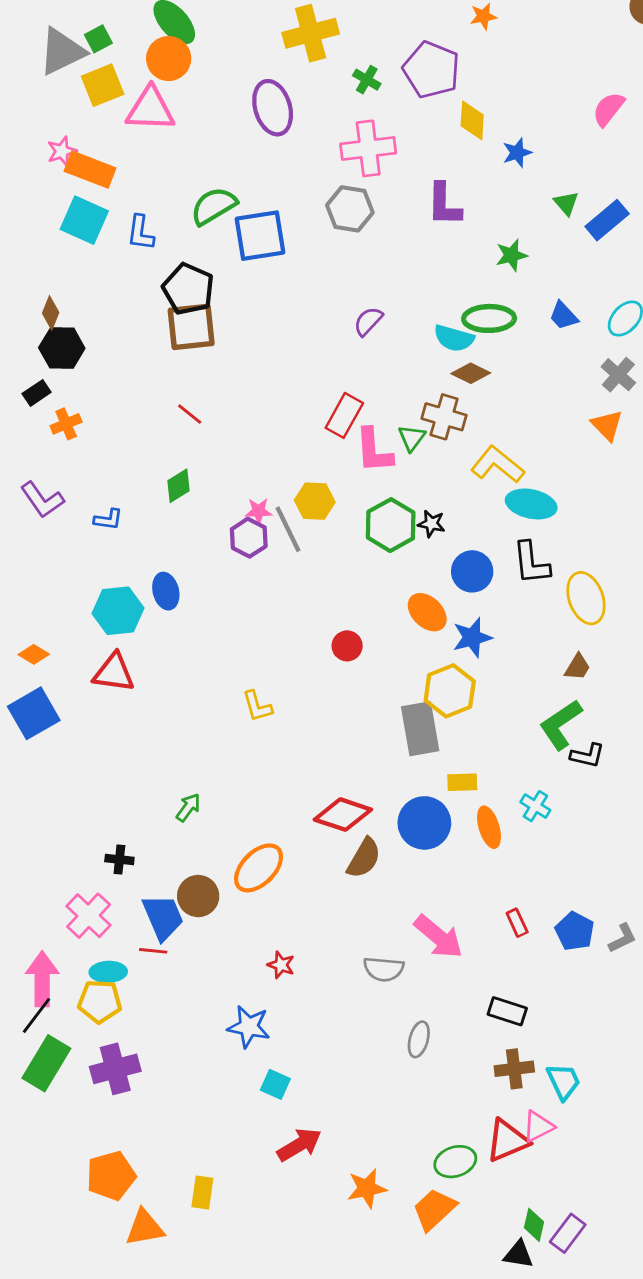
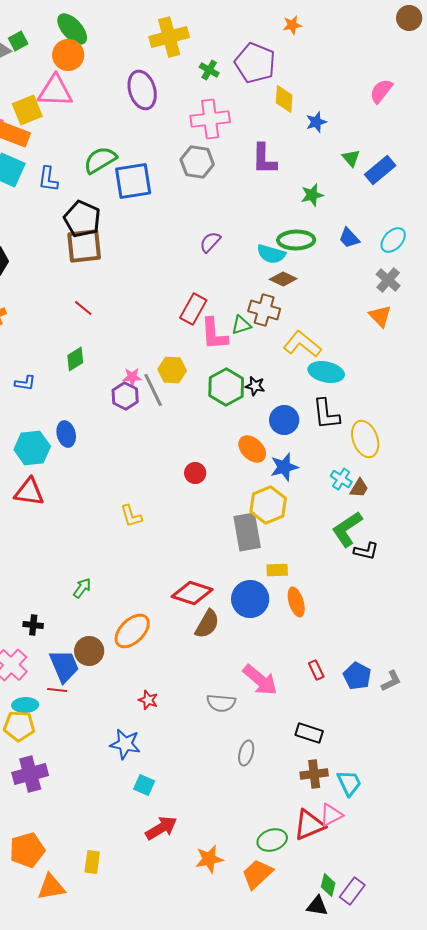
yellow square: (103, 85) -> (27, 110), moved
green triangle: (412, 438) -> (241, 325), turned 35
cyan cross: (535, 806) -> (341, 479), moved

